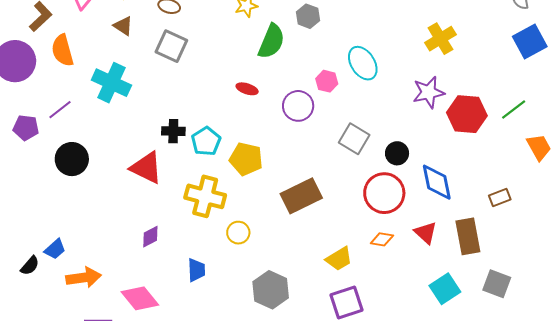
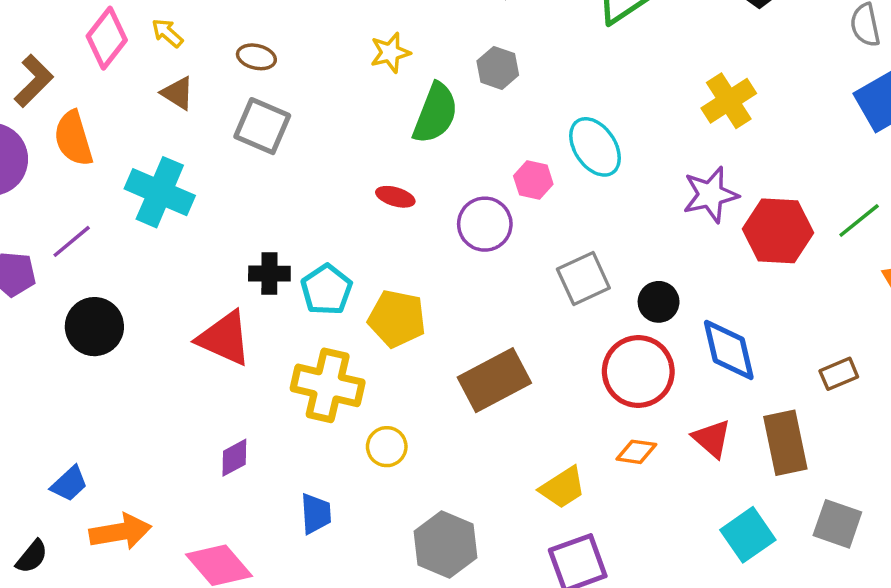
gray square: (354, 139) -> (583, 279), turned 36
black semicircle: (30, 266) -> (32, 557), moved

